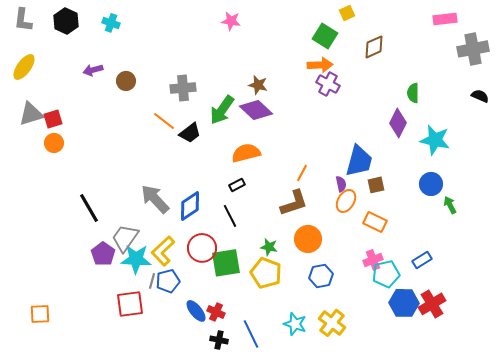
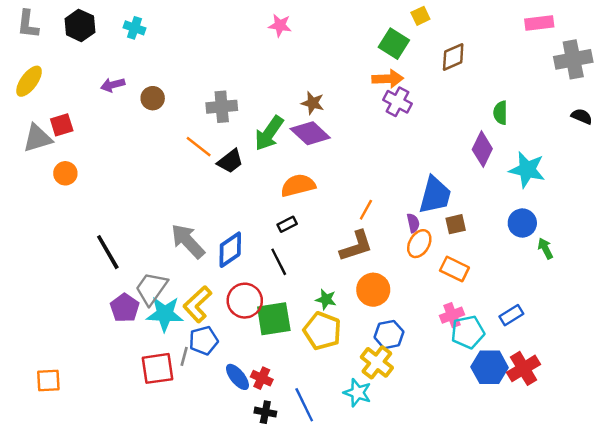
red square: (53, 119) -> (62, 125), moved
gray line: (152, 281) -> (184, 356), moved
yellow cross: (332, 323) -> (377, 362), moved

